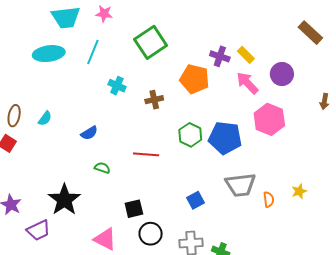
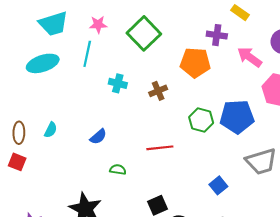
pink star: (104, 14) -> (98, 24), moved
yellow rectangle: (246, 55) -> (240, 13), moved

